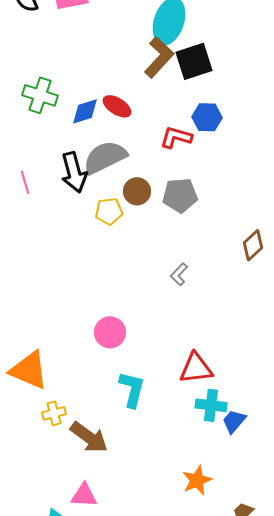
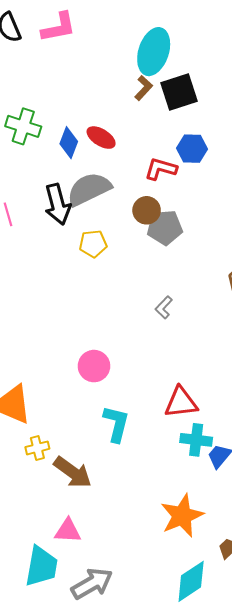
brown L-shape: (159, 57) -> (144, 88), size x0.6
blue diamond: (85, 111) -> (69, 143), turned -52
brown circle: (137, 191) -> (147, 210), moved
orange star: (197, 480) -> (182, 516), size x1.4

